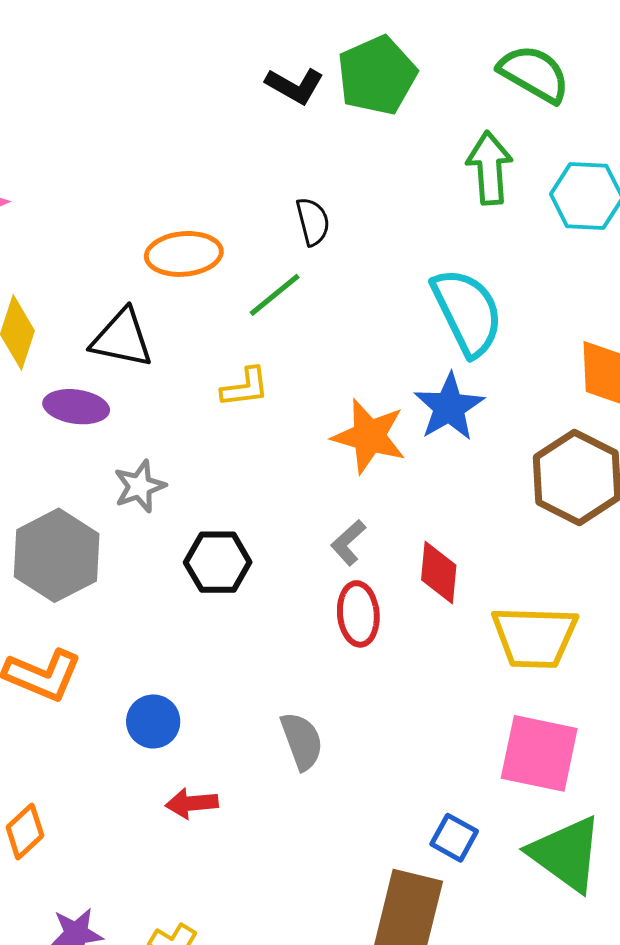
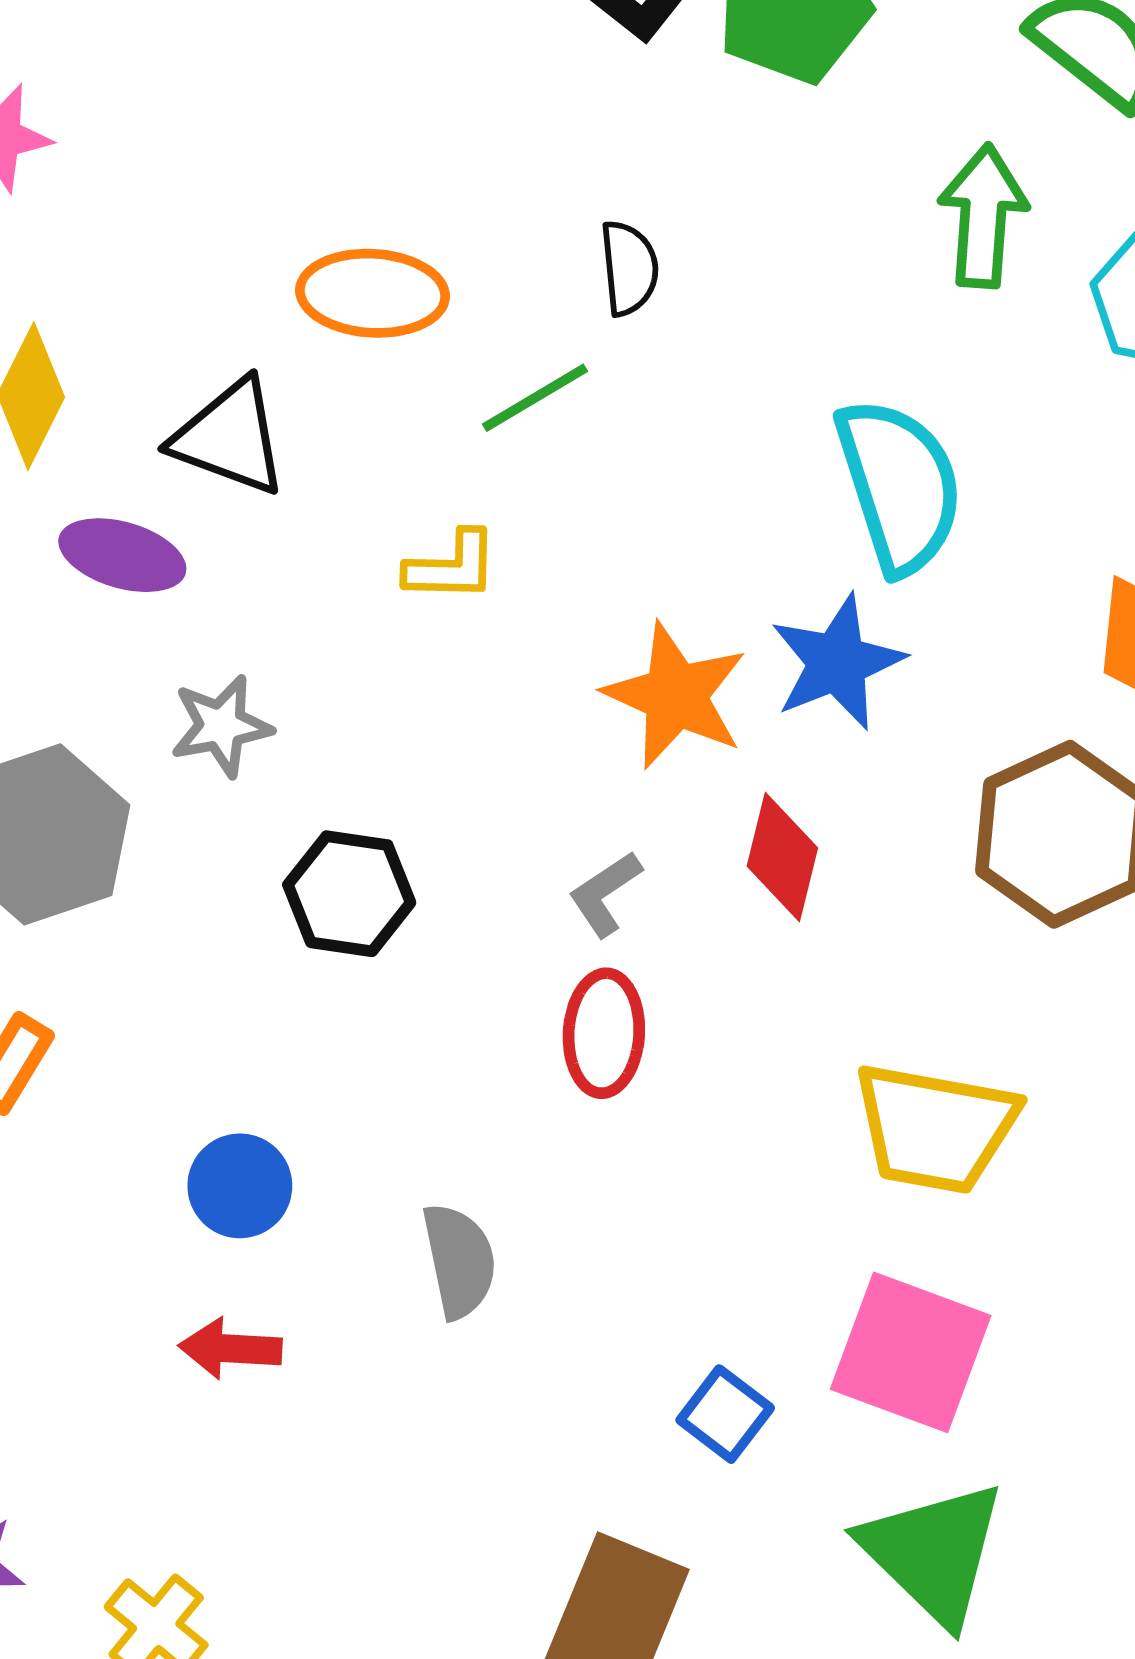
red diamond: (439, 573) -> (782, 857), moved
blue circle: (153, 721) -> (240, 1186), moved
blue square: (454, 838) -> (725, 1414), moved

